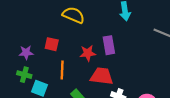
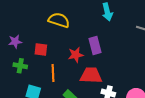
purple star: (26, 53) -> (15, 42), moved
green cross: (24, 75) -> (20, 66), moved

